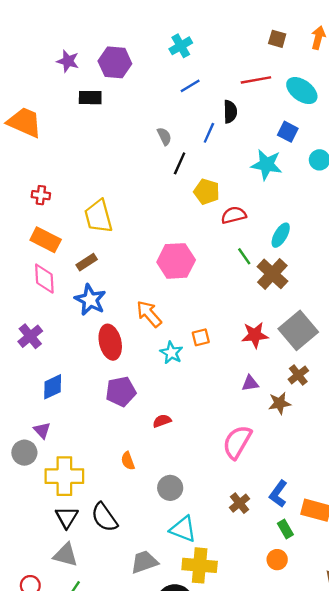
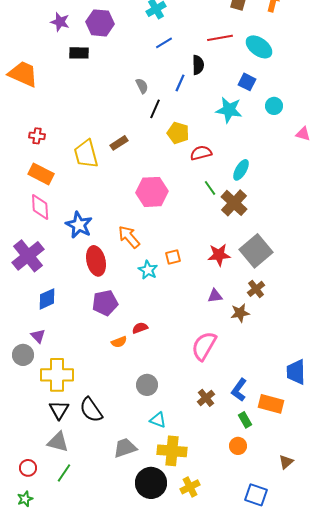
brown rectangle: (87, 262) -> (119, 143), moved
purple cross: (30, 336) -> (28, 256), size x1.5
orange semicircle: (128, 461) -> (119, 342), moved, turned -91
cyan triangle: (183, 529) -> (158, 420), size x0.7

